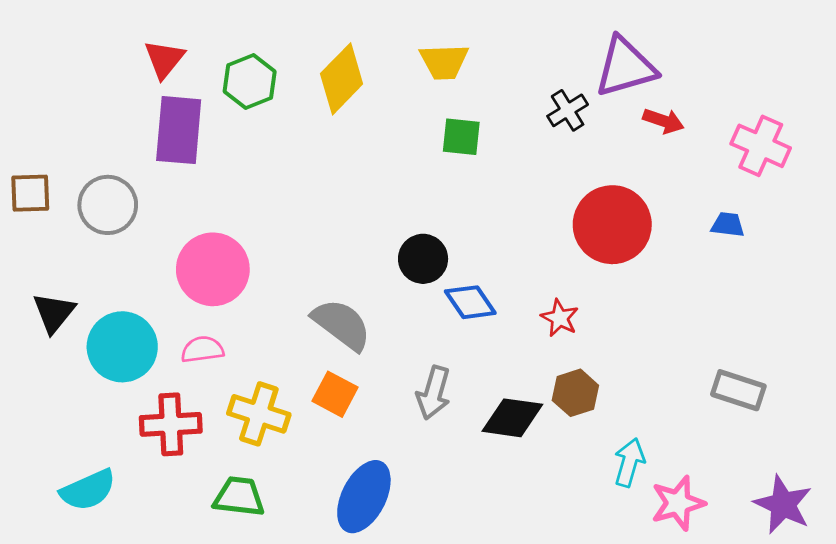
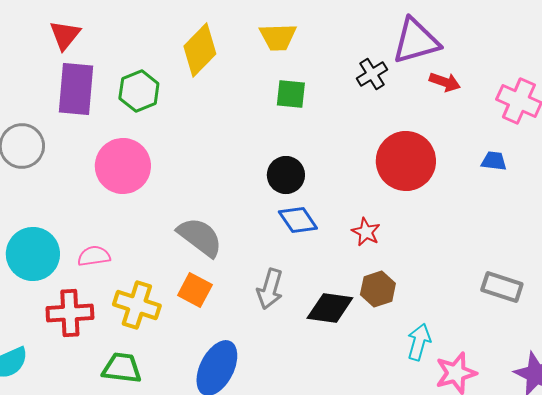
green hexagon: (250, 81) -> (139, 91), moved
black circle: (423, 259) -> (286, 175), moved
pink circle: (213, 269) -> (123, 166), moved

